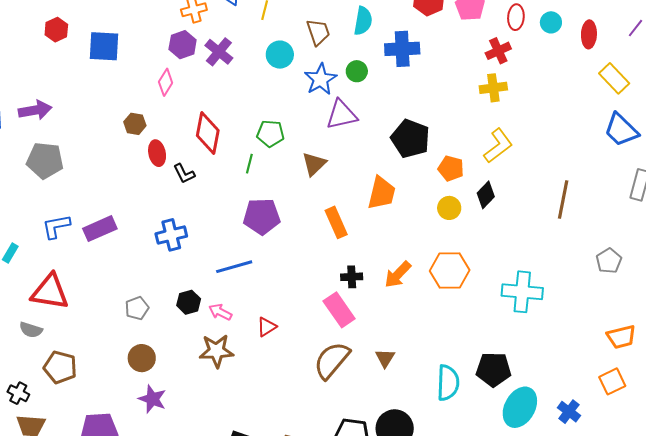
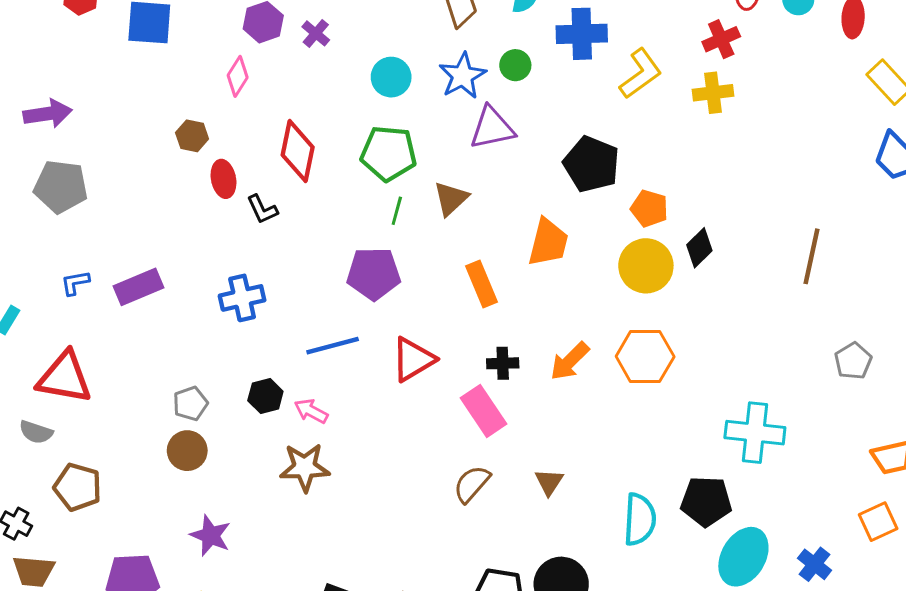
purple cross: (219, 52) -> (316, 33), size x0.7
cyan circle: (280, 55) -> (391, 77), moved
green pentagon: (270, 134) -> (388, 153), size x1.4
yellow L-shape: (498, 146) -> (641, 74), moved
green line: (249, 164) -> (397, 211), moved
yellow circle: (449, 208) -> (646, 266), size x1.6
blue L-shape: (56, 226) -> (75, 283), size x0.7
gray pentagon: (609, 261) -> (853, 361), moved
cyan cross: (522, 292) -> (755, 433), moved
red triangle: (267, 327) -> (413, 359), moved, size x1.6
brown circle: (142, 358) -> (187, 451), moved
brown semicircle: (332, 360) -> (472, 484), size x0.7

